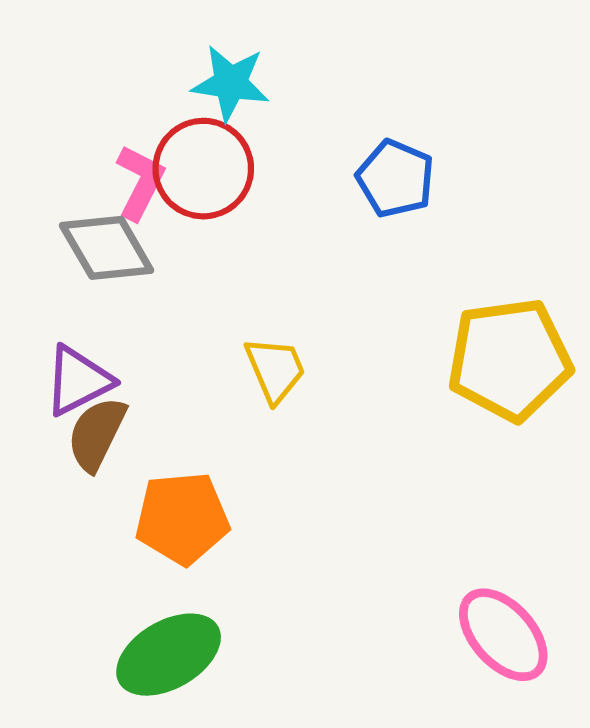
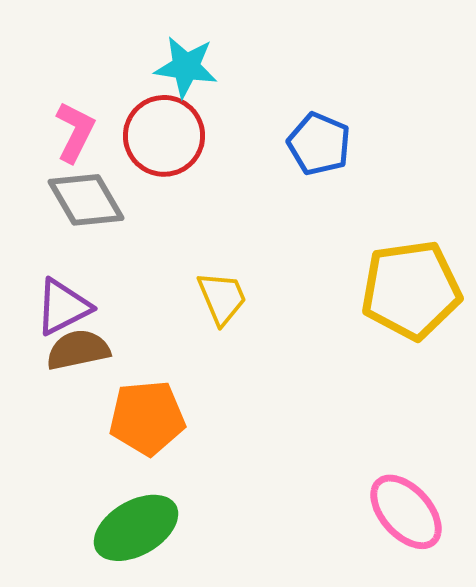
pink L-shape: (140, 182) -> (75, 132), moved
brown semicircle: (97, 434) -> (78, 350), turned 52

